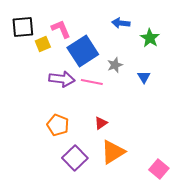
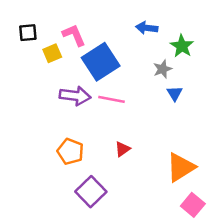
black square: (23, 27) -> (28, 33), size x0.7
gray star: (115, 65) -> (162, 69), moved
orange triangle: (113, 152) -> (181, 167), moved

